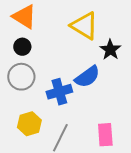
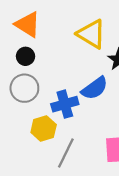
yellow hexagon: (29, 124) -> (44, 129), moved

